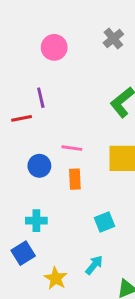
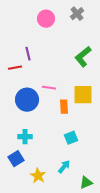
pink circle: (54, 47) -> (46, 19), moved
blue circle: (39, 166) -> (27, 100), size x1.5
orange rectangle: (75, 179) -> (64, 107), moved

